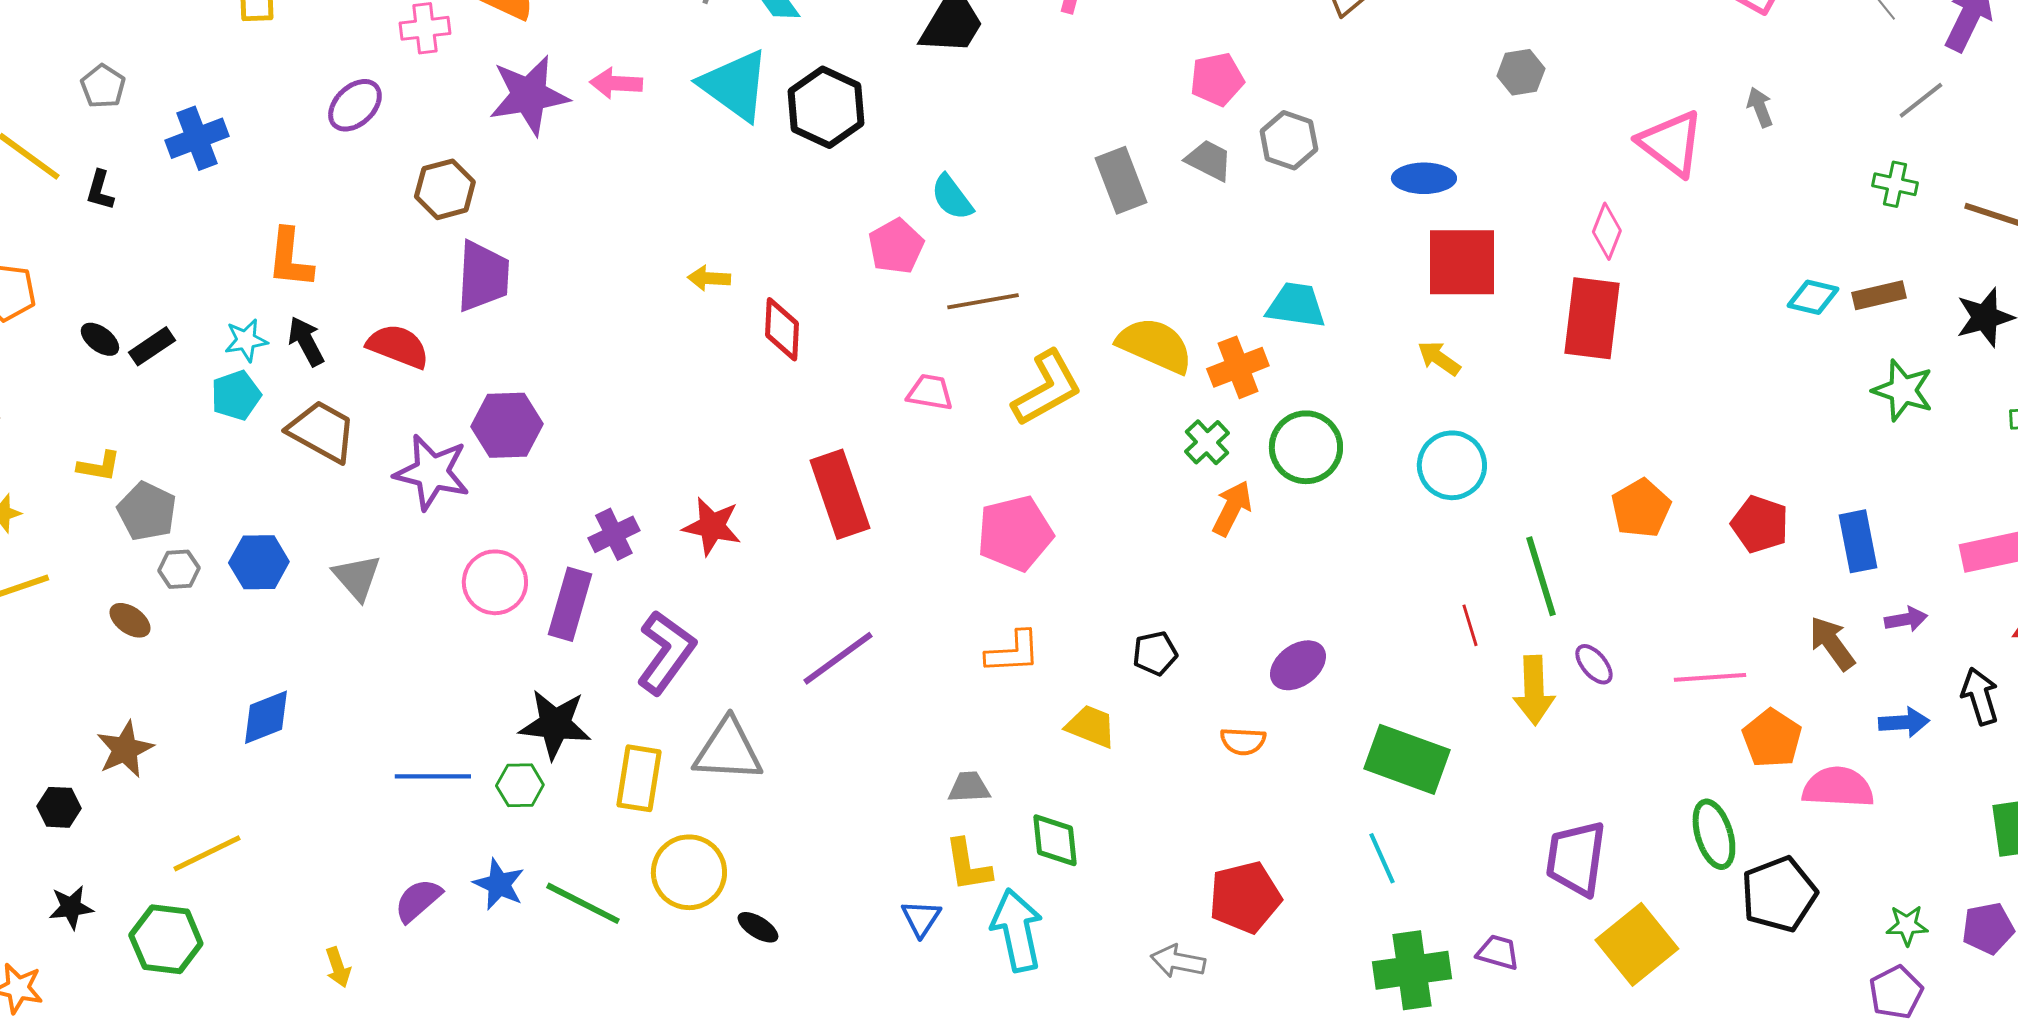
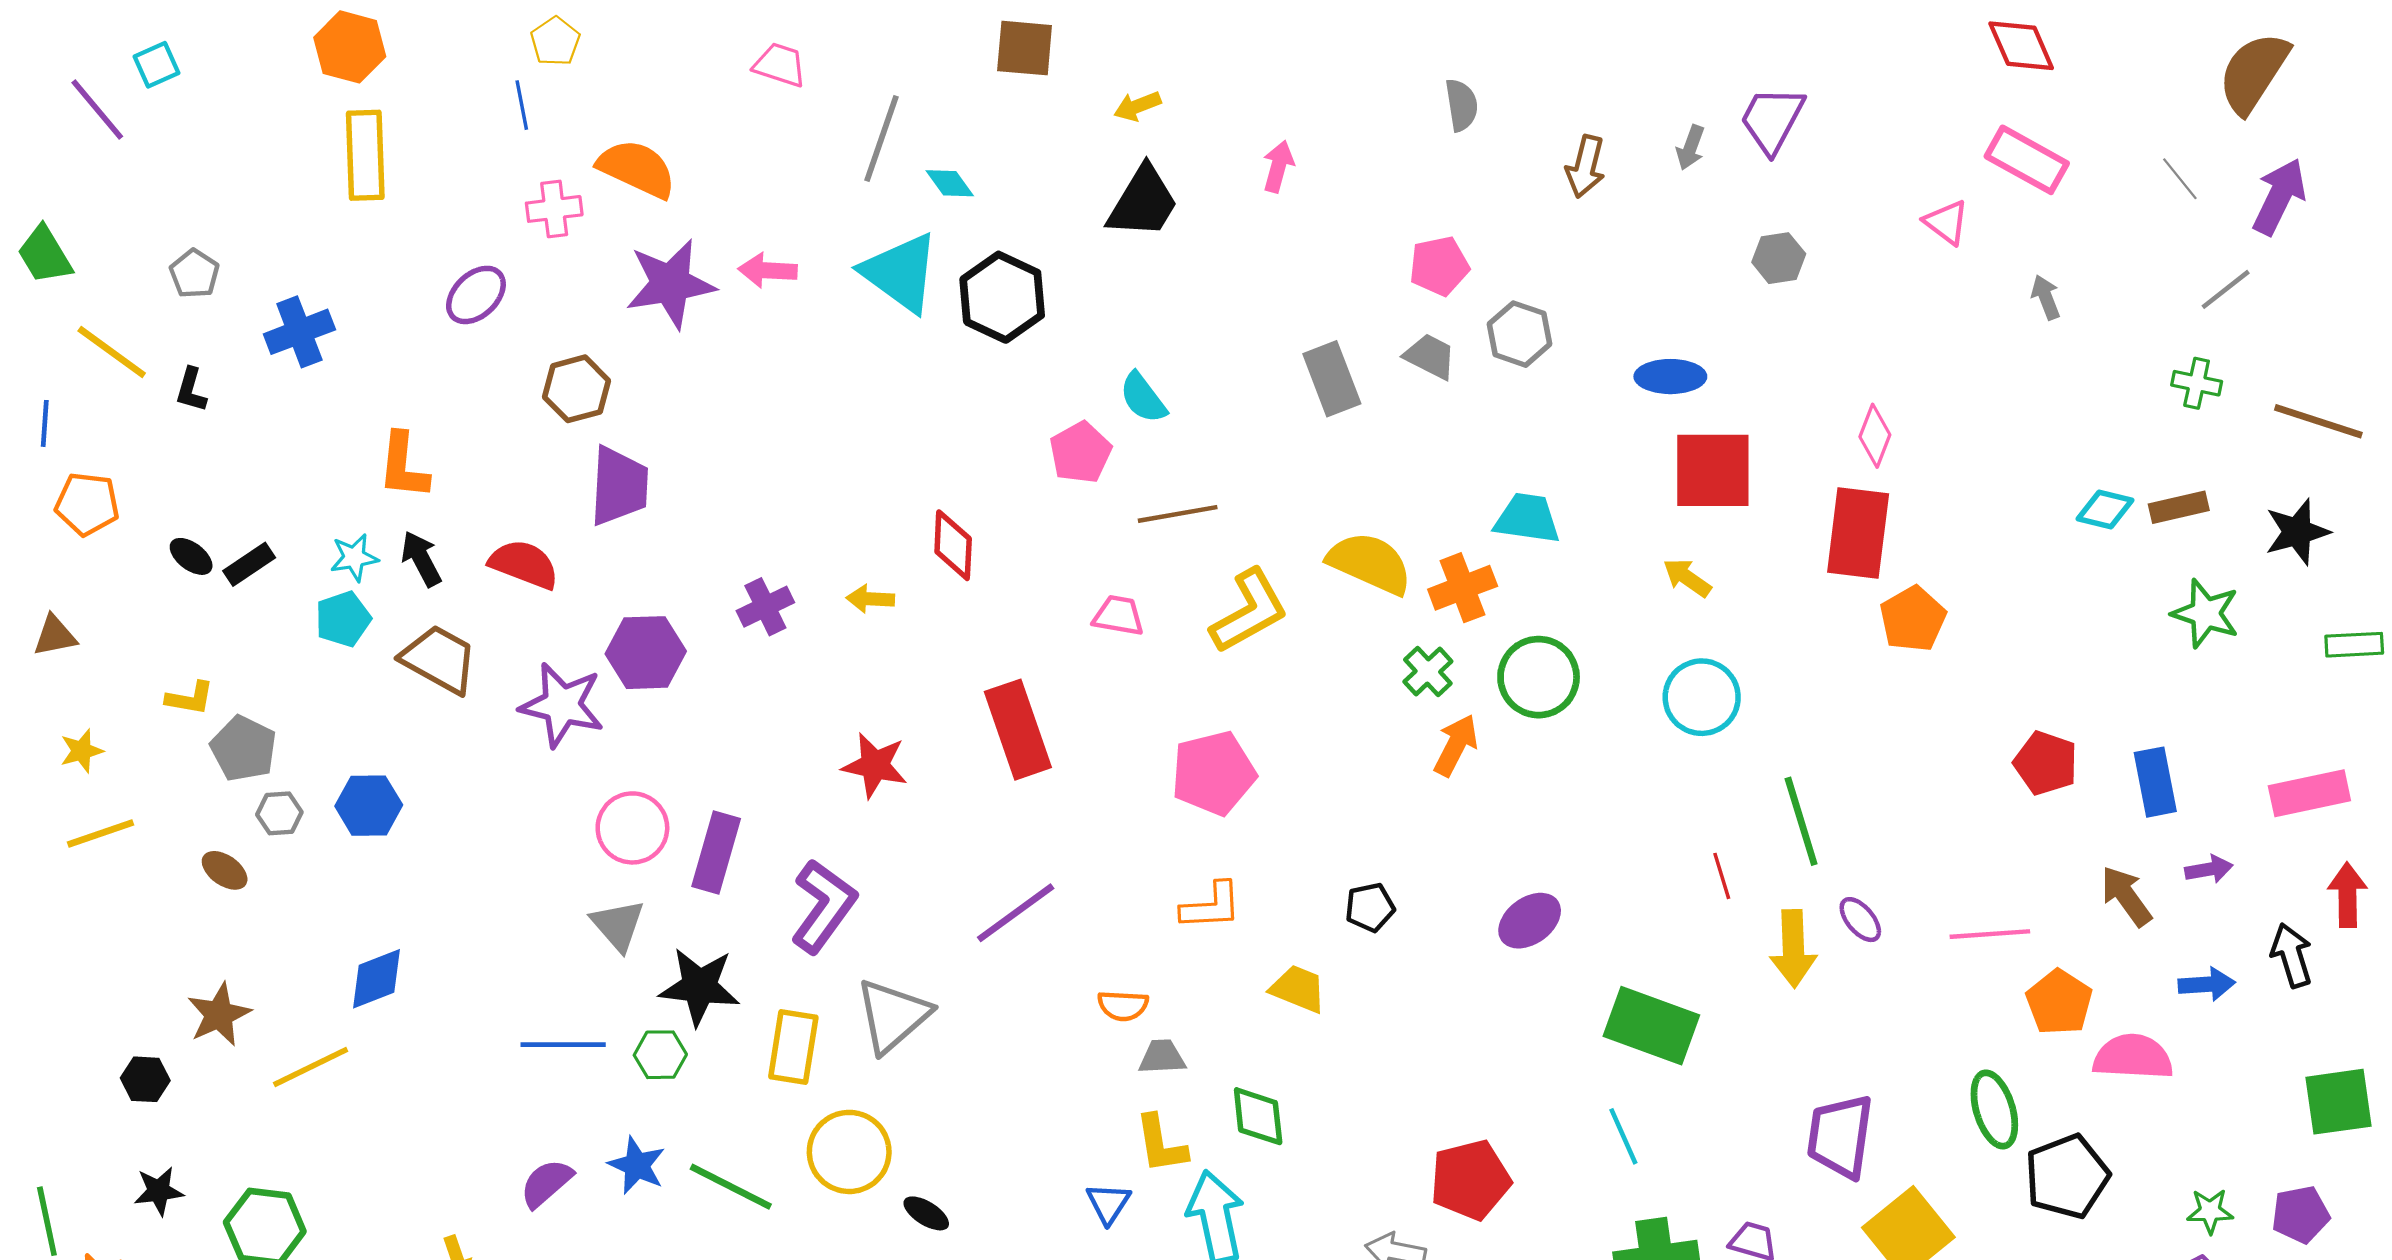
pink triangle: (1671, 143) -> (1946, 222), moved, size x0.6
yellow arrow: (709, 278) -> (870, 599), moved
orange pentagon: (1641, 508) -> (1913, 619), moved
purple cross: (614, 534) -> (765, 607), moved
gray triangle: (357, 577) -> (618, 925), moved
orange semicircle: (1243, 741) -> (1123, 1006), moved
gray triangle: (728, 750) -> (893, 1016), turned -44
yellow line: (207, 853) -> (311, 1067), moved

